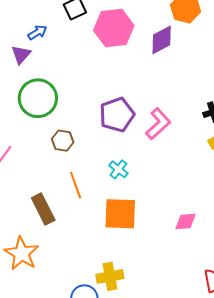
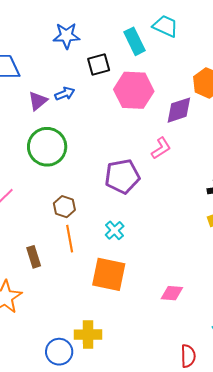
blue arrow: (37, 32) -> (65, 94), moved
pink L-shape: (158, 124) -> (161, 148), moved, size x0.7
brown hexagon: (63, 141) -> (64, 207), moved
brown rectangle: (43, 209) -> (34, 257), size x0.7

